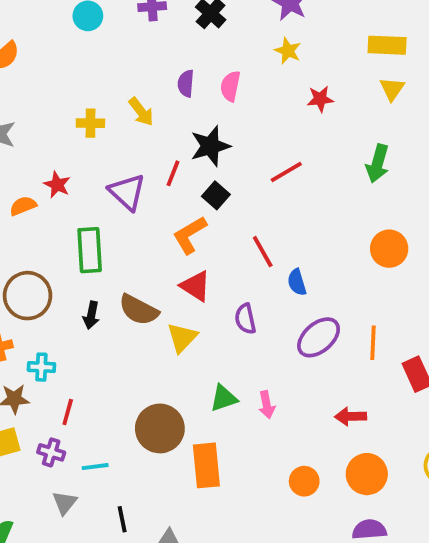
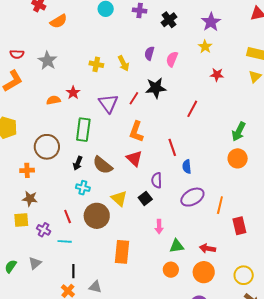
green arrow: (378, 164) -> (239, 131), moved
red line: (286, 172) -> (192, 109), turned -42
black square: (216, 195) -> (145, 198), moved
orange L-shape: (190, 235) -> (136, 132), turned -50
yellow triangle: (182, 338) -> (119, 198), moved, turned -42
cyan cross: (41, 367) -> (83, 188), moved
green triangle: (224, 398) -> (177, 246), moved
red line: (68, 412) -> (68, 217), moved, turned -48
red arrow: (351, 416) -> (208, 248), moved
brown circle: (160, 428) -> (97, 216), moved
gray triangle: (65, 503) -> (35, 263), moved

